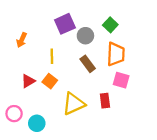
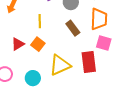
red rectangle: (105, 101) -> (89, 62), size x1.5
cyan circle: (37, 123) -> (33, 78), moved

